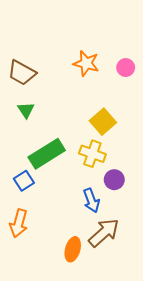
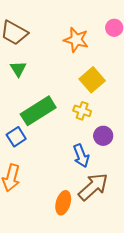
orange star: (86, 63) -> (76, 40), moved
yellow cross: (92, 154) -> (82, 111), size x0.7

